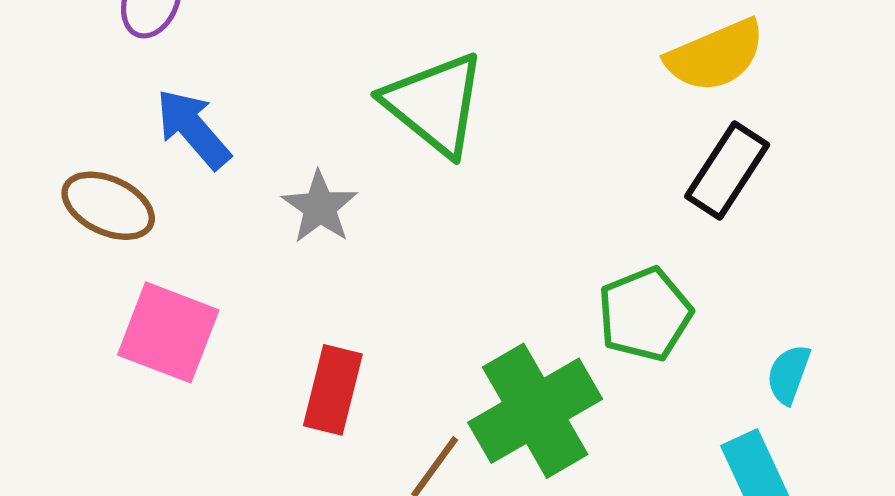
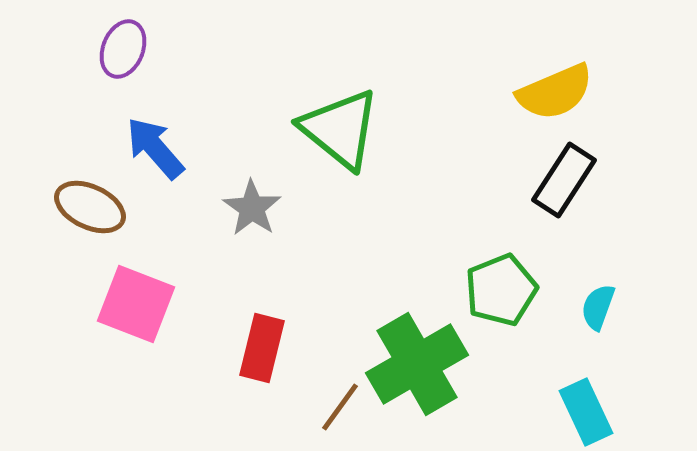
cyan semicircle: (789, 374) -> (598, 307), moved

